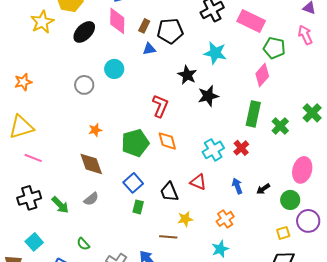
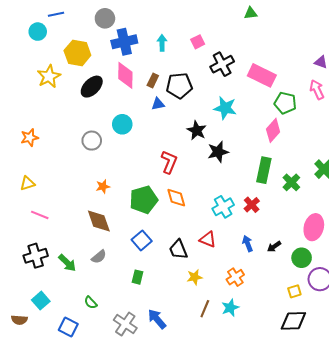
yellow triangle: (21, 127) -> (28, 183), size x0.6
green rectangle: (138, 207) -> (138, 277), moved
brown line: (168, 237) -> (205, 309), moved, turned -72

